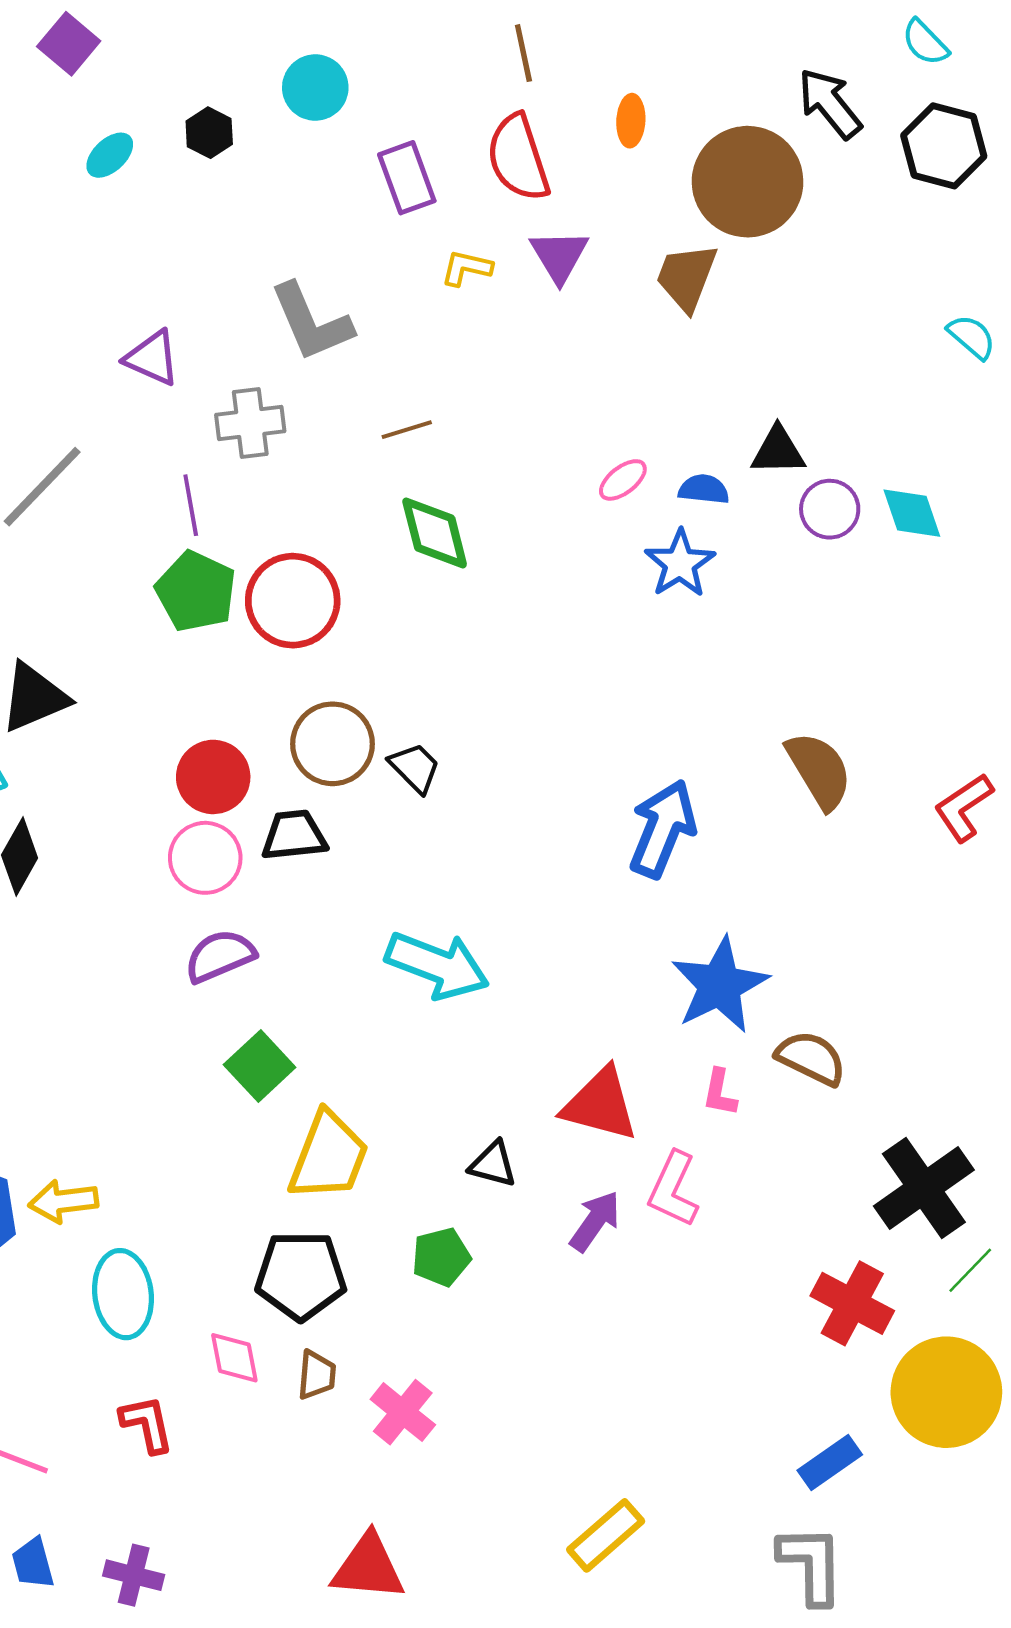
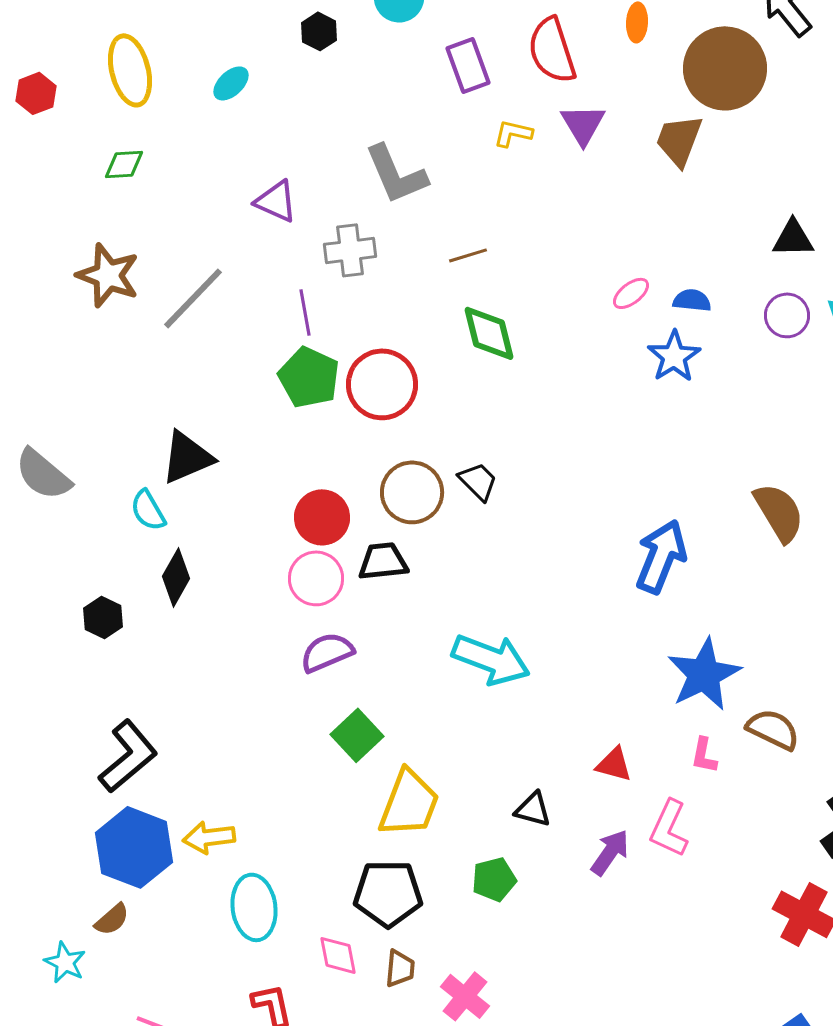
cyan ellipse: (110, 155) -> (231, 83), moved
black triangle: (778, 451) -> (793, 238), moved
black trapezoid: (415, 768) -> (478, 481), moved
red triangle: (600, 1104) -> (614, 764), size x0.6

